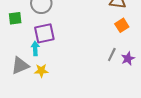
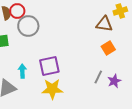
purple square: (44, 33) -> (49, 66), moved
yellow star: (41, 71) -> (52, 89), moved, size x1.5

